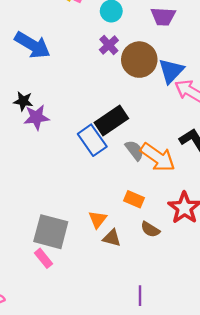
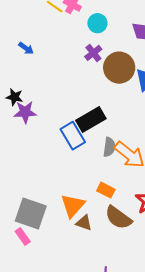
blue arrow: (32, 45) -> (26, 48), size x0.5
gray semicircle: (134, 150) -> (109, 147), turned 42
orange triangle: (98, 219) -> (73, 206), size x1.5
brown semicircle: (150, 229) -> (118, 218), size x1.6

